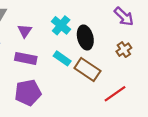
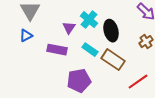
purple triangle: (25, 31) -> (69, 28), moved
purple pentagon: (28, 93) -> (79, 81), moved

